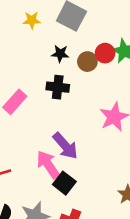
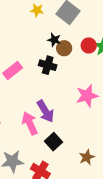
brown circle: (87, 62) -> (64, 48), moved
black square: (64, 183) -> (54, 142), moved

